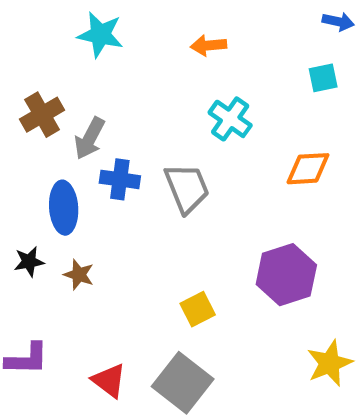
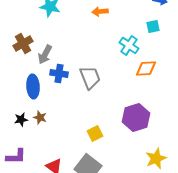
cyan cross: (230, 119) -> (129, 45), moved
black star: (29, 262) -> (21, 119), moved

